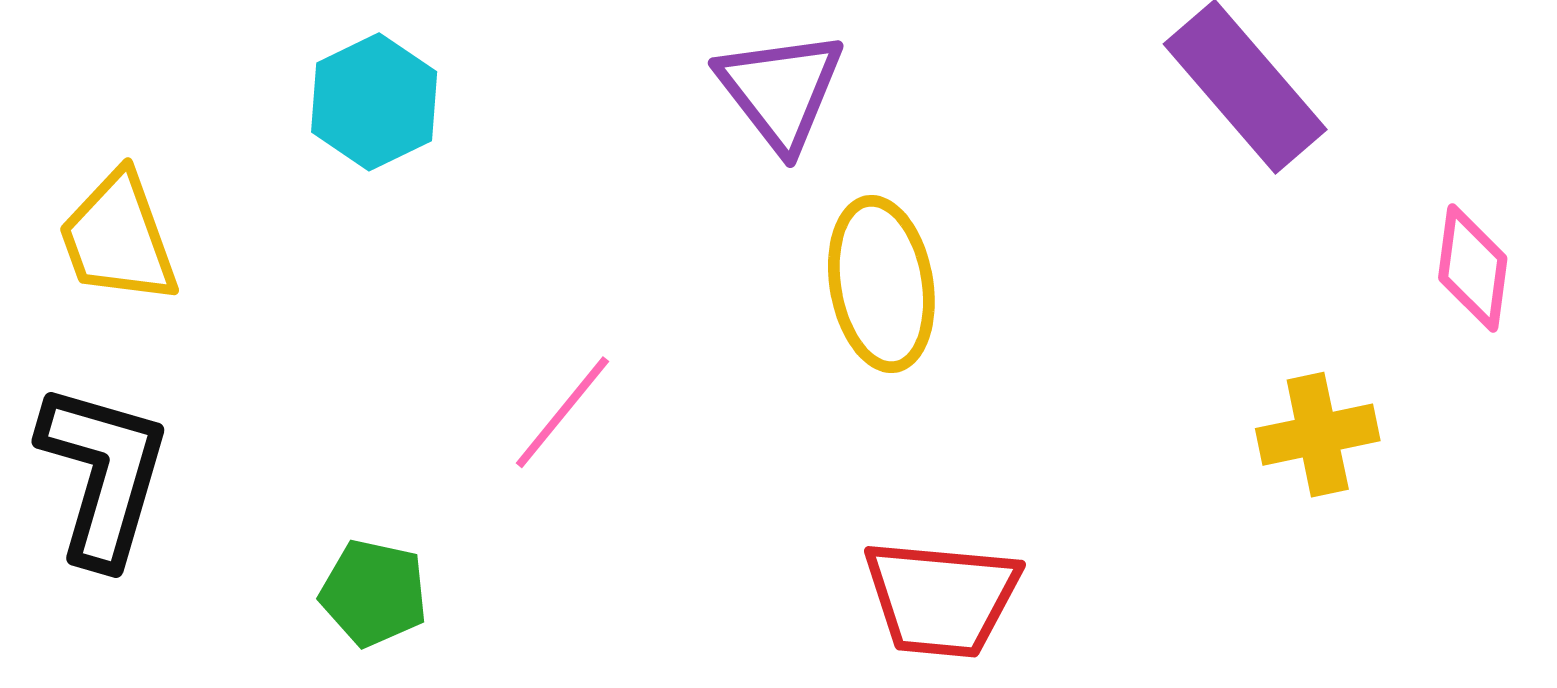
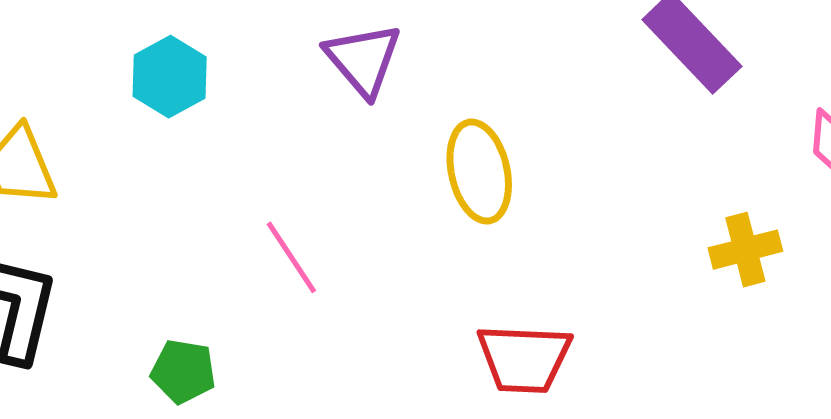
purple triangle: (781, 90) -> (363, 60), moved
pink line: (562, 412) -> (291, 257), turned -70

